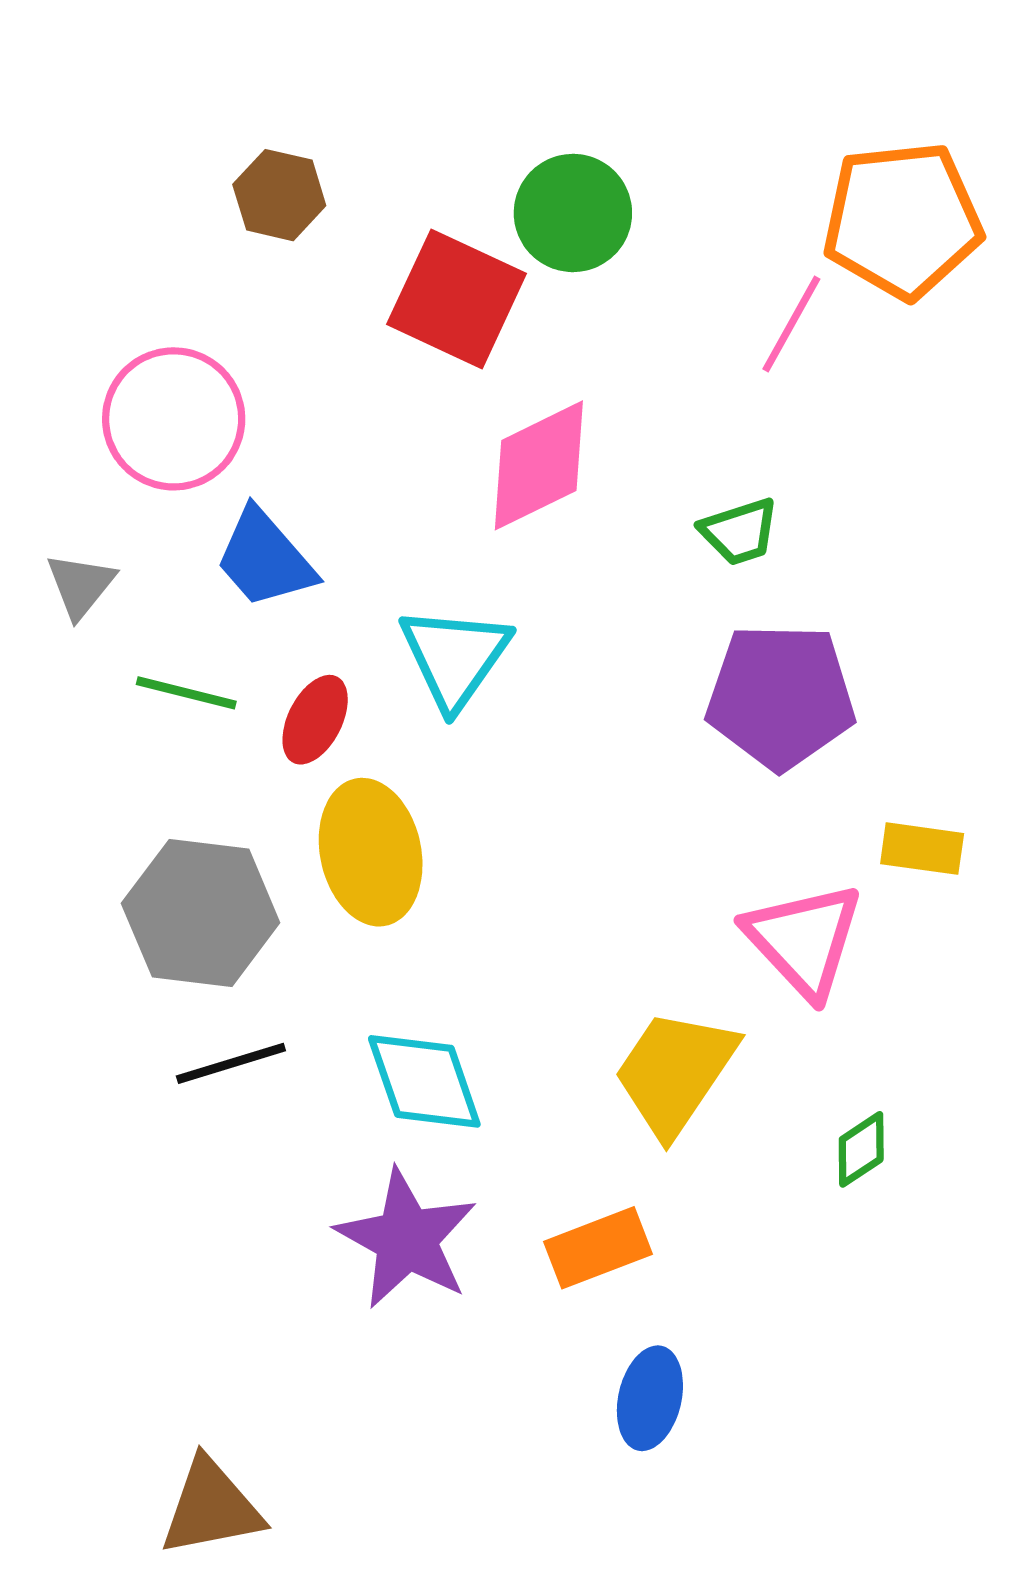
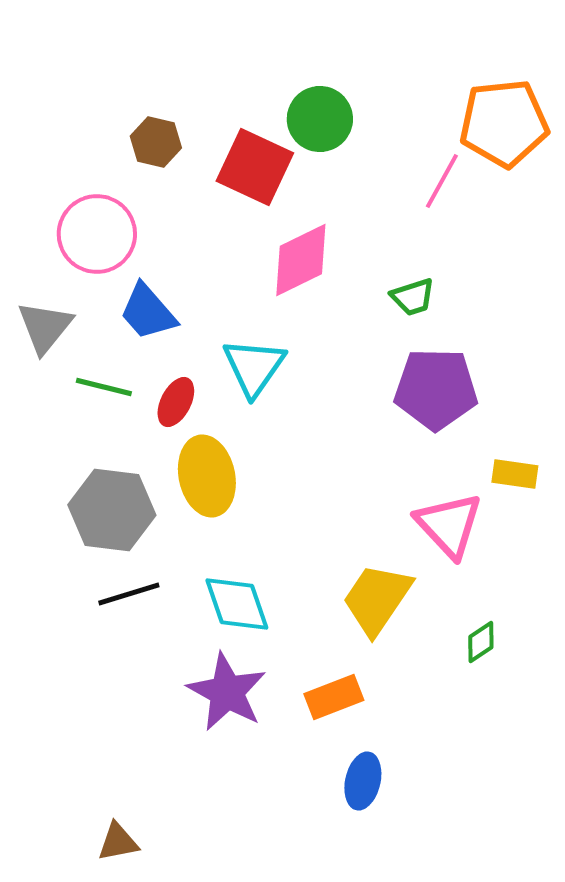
brown hexagon: (279, 195) -> (156, 142), moved
gray triangle: (81, 585) -> (45, 327), size x1.4
brown triangle: (211, 1507) -> (118, 842), size x0.7

